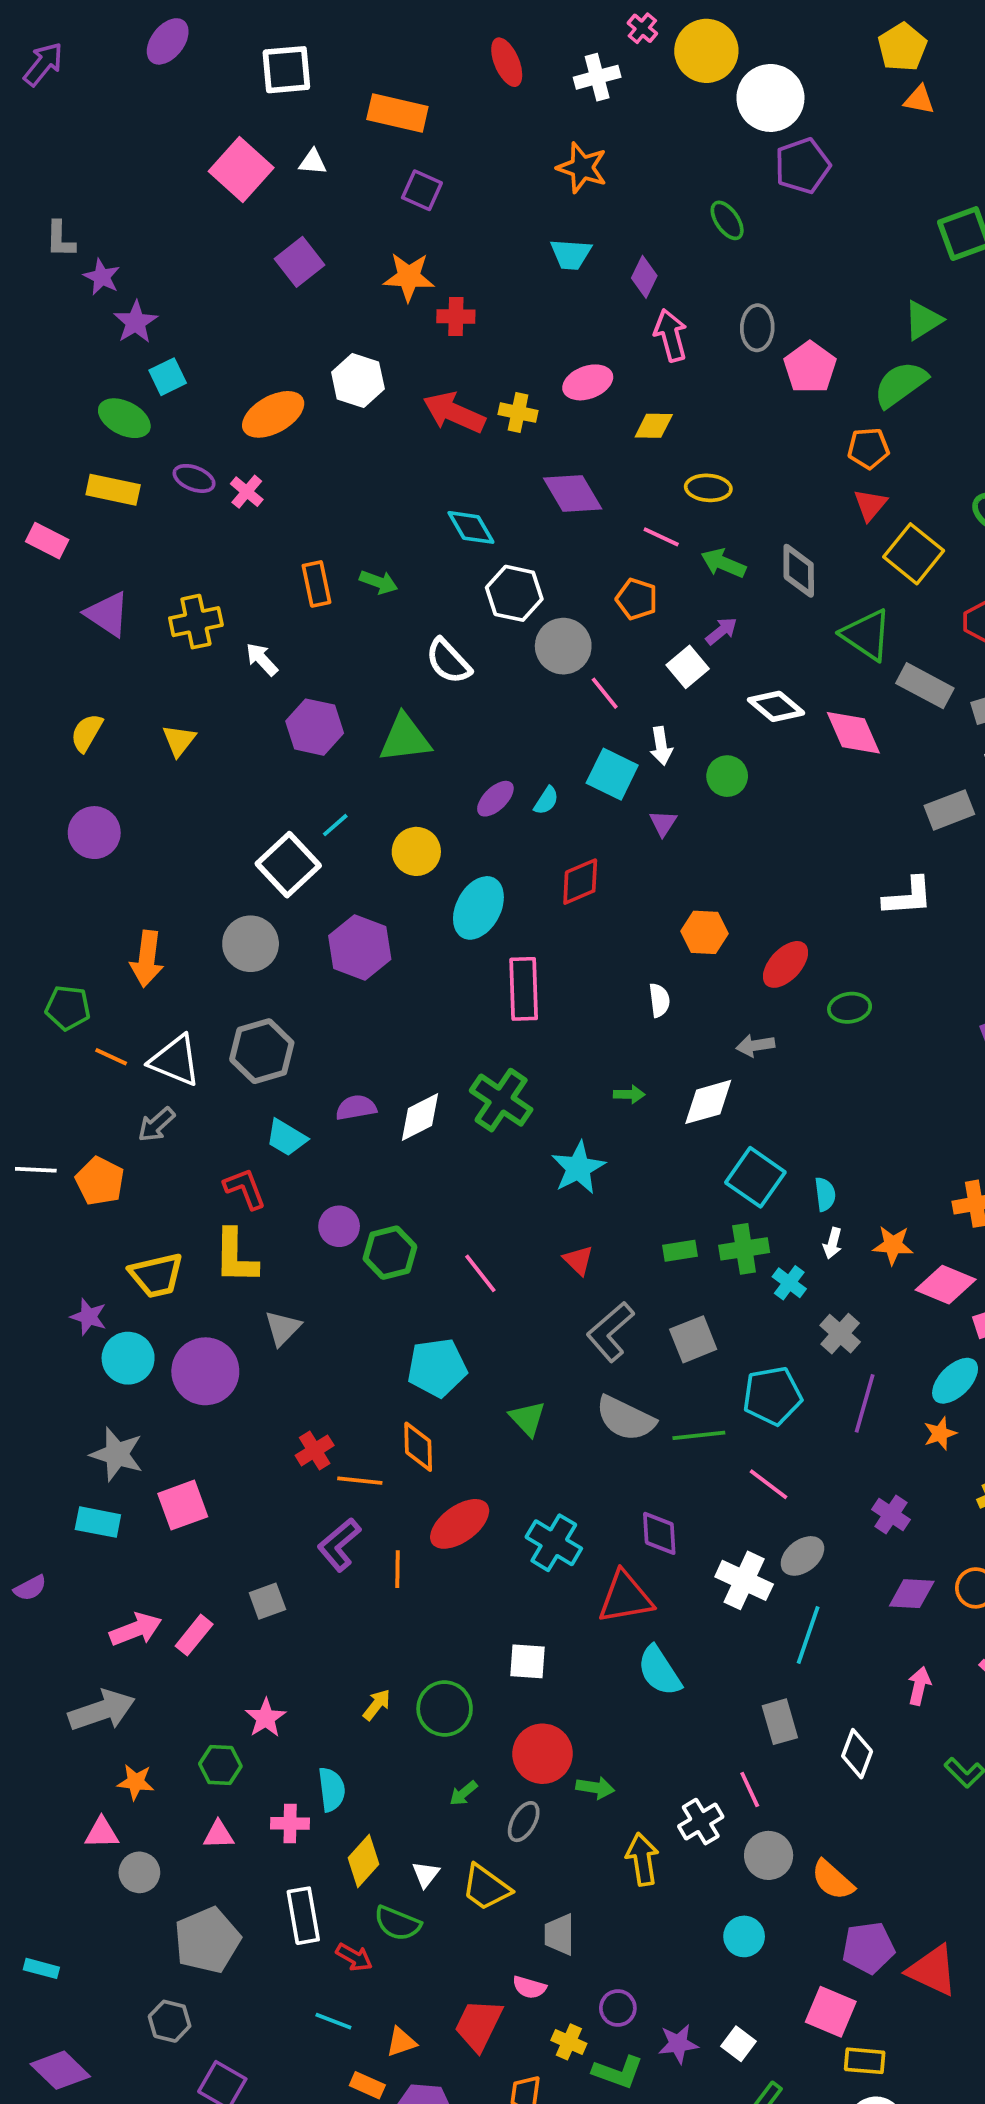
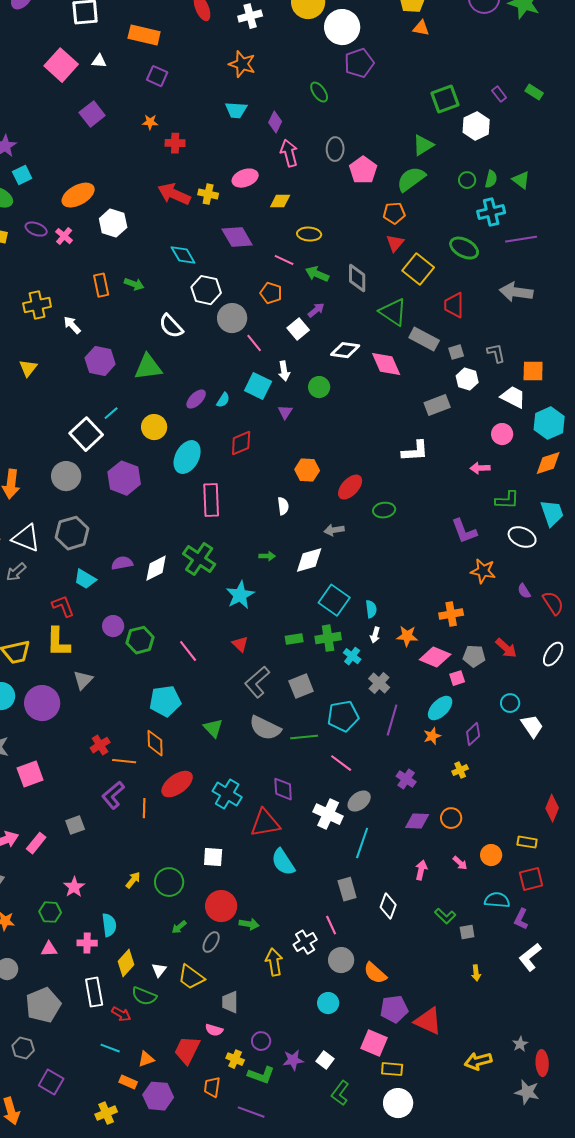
orange star: (409, 277) -> (150, 122), size x0.6
white hexagon: (358, 380) -> (113, 223), moved
white diamond: (776, 706) -> (345, 350), turned -32

